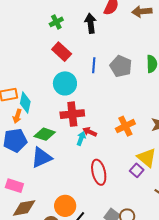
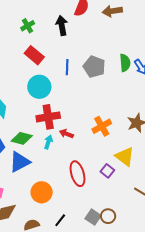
cyan arrow: (81, 138) -> (48, 142), moved
purple square: (137, 170) -> (107, 171), moved
orange circle: (65, 206) -> (42, 192), moved

